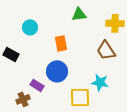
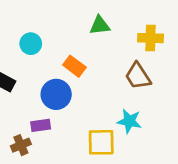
orange rectangle: (61, 43) -> (74, 66), turned -42
blue circle: (57, 71) -> (56, 94), moved
purple rectangle: (37, 85) -> (41, 125), turned -40

